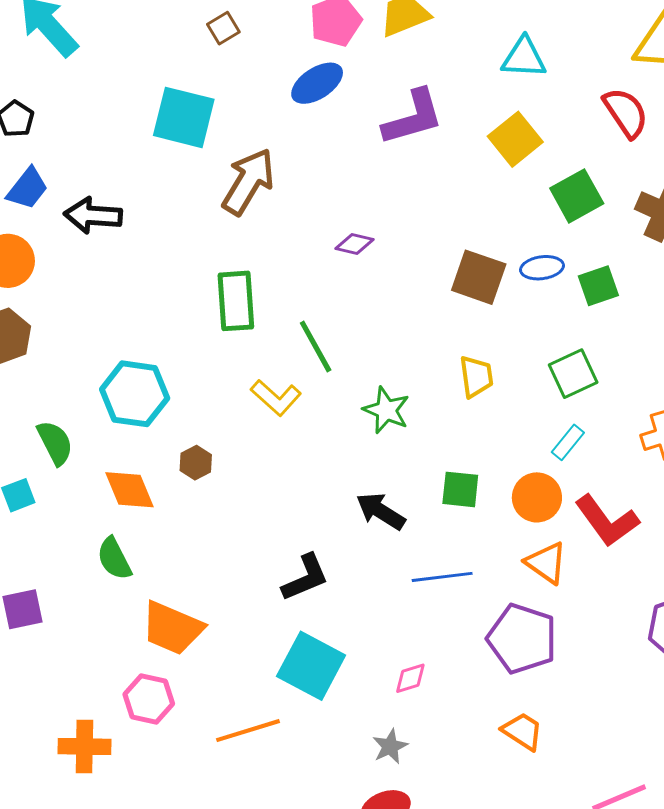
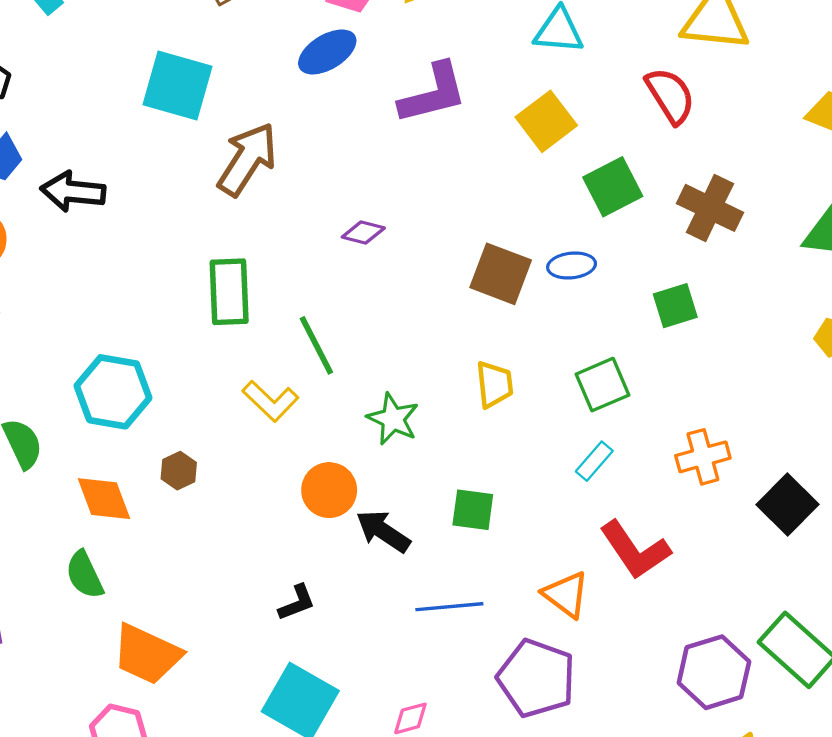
green square: (598, 286) -> (675, 306), moved
orange circle: (537, 497) -> (329, 490), moved
black L-shape: (305, 578) -> (297, 603), size x0.7

